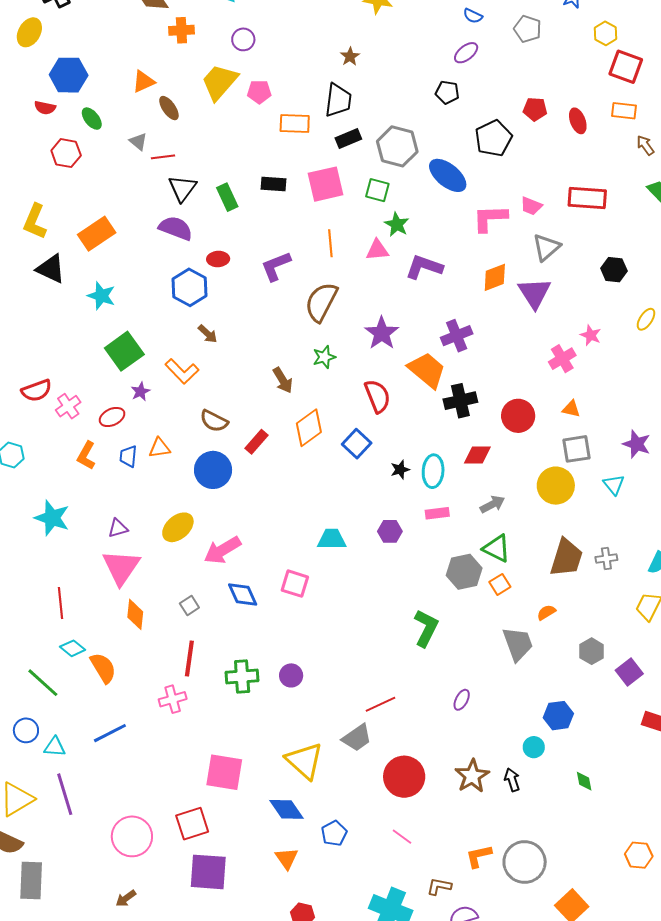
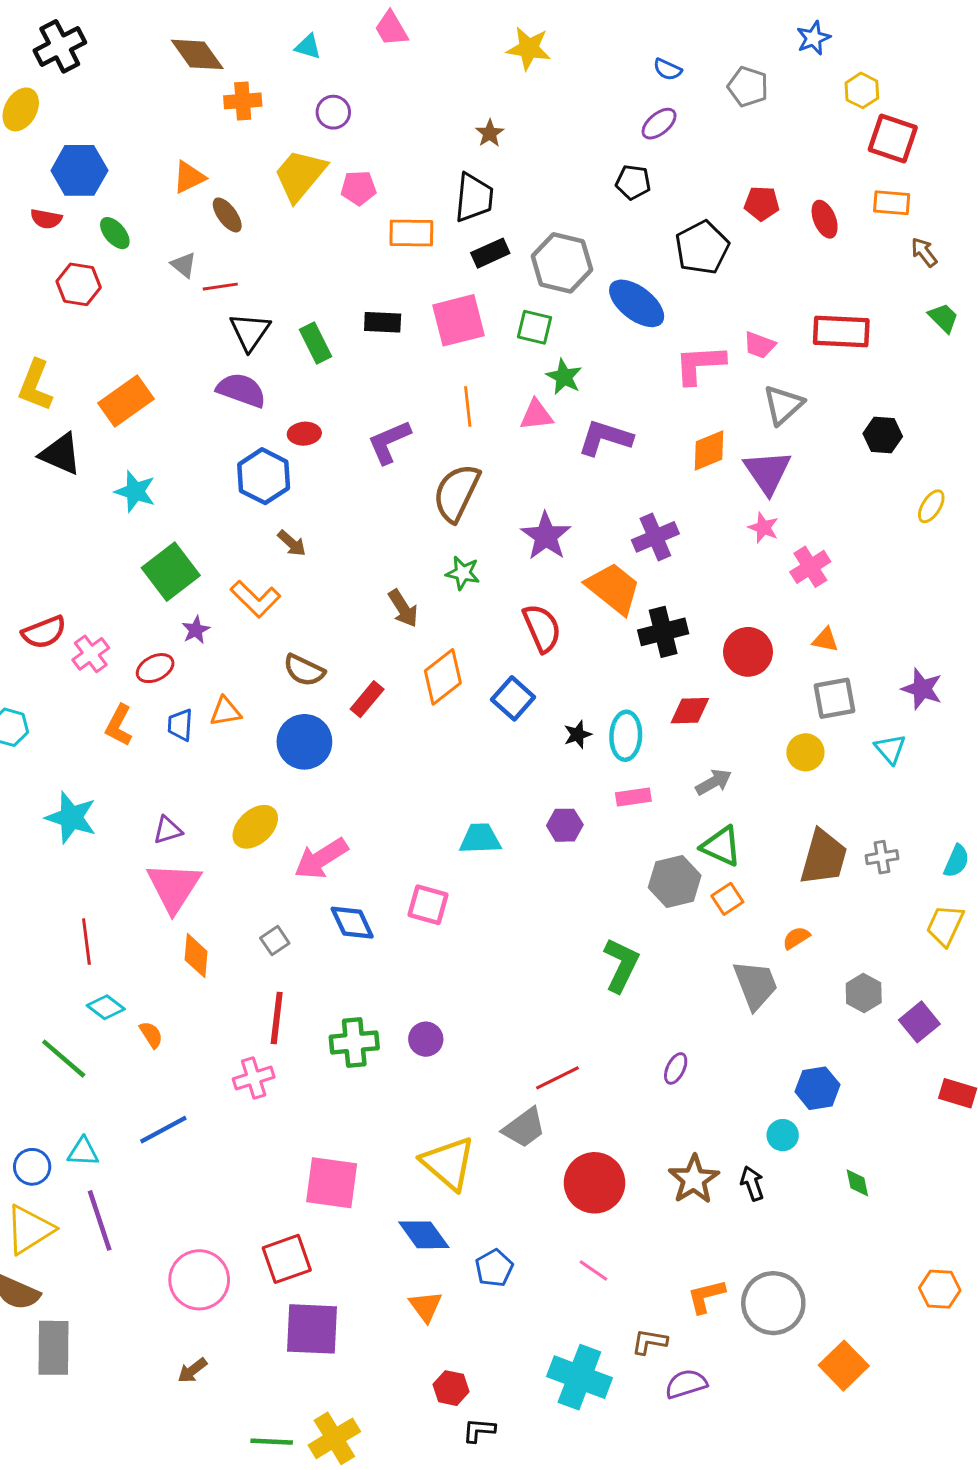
pink star: (591, 335) -> (763, 528), moved
green star: (324, 357) -> (463, 573), turned 30
yellow circle: (556, 486) -> (805, 752), size x0.7
orange semicircle: (103, 668) -> (151, 1035), size x0.6
blue circle: (26, 730) -> (32, 1167), moved

